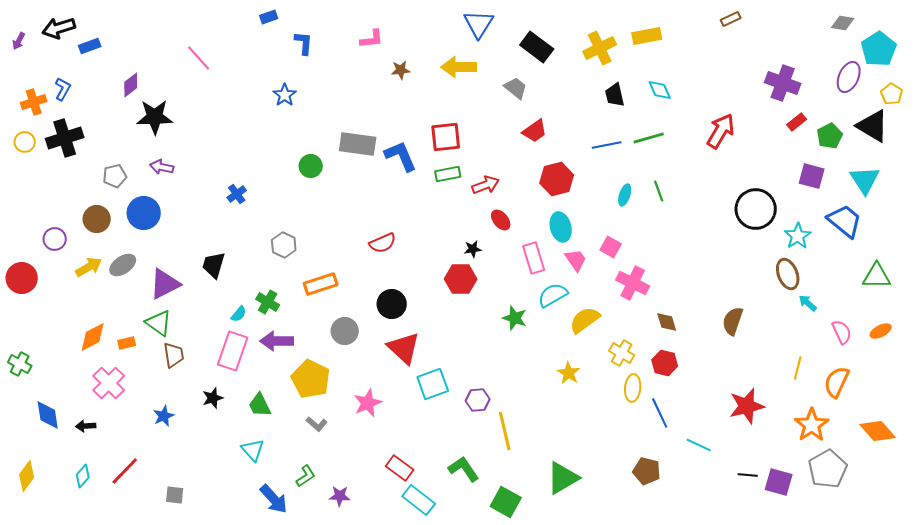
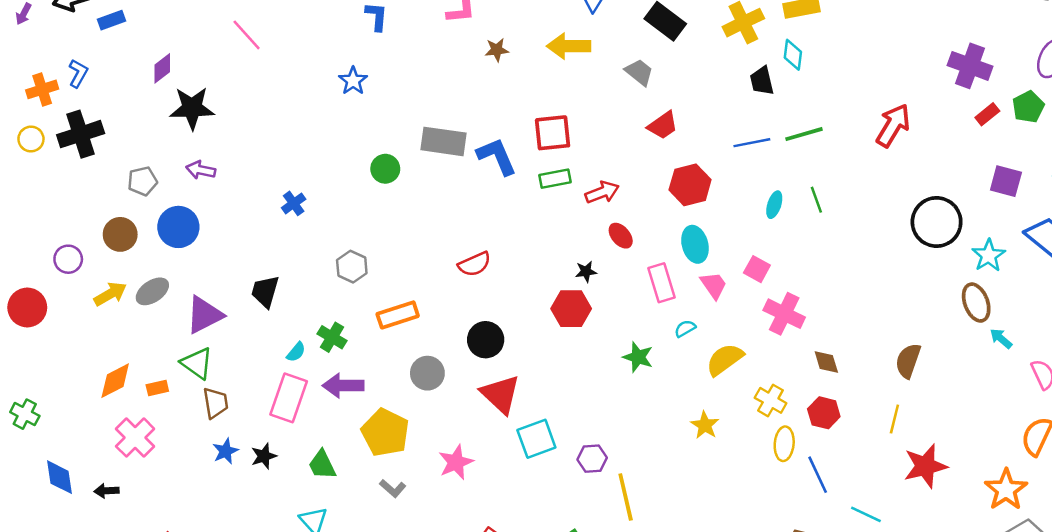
cyan diamond: (660, 90) -> (793, 55), moved, turned 30
green pentagon: (830, 136) -> (1028, 107), moved
cyan semicircle: (553, 295) -> (685, 329), size x0.6
yellow line: (798, 368) -> (894, 419), moved
blue star: (164, 416) -> (225, 451), moved

